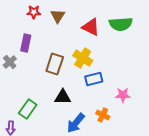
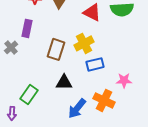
yellow cross: (83, 58) -> (84, 43), turned 30
orange cross: (103, 115) -> (104, 100), size x1.5

